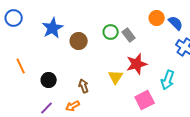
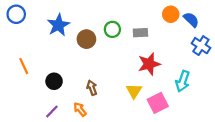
green circle: (111, 32) -> (112, 29), moved
gray rectangle: (129, 35) -> (140, 33), turned -56
yellow triangle: (116, 77) -> (134, 91), moved
orange arrow: (73, 106) -> (80, 109), turned 80

